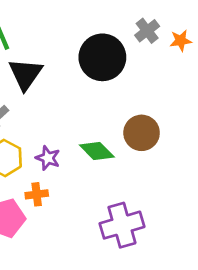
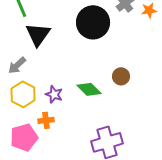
brown circle: (142, 133) -> (121, 76), size x0.7

